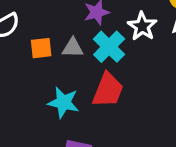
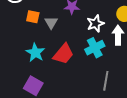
cyan cross: (109, 47) -> (95, 48), moved
gray triangle: (73, 48) -> (51, 23), turned 40

